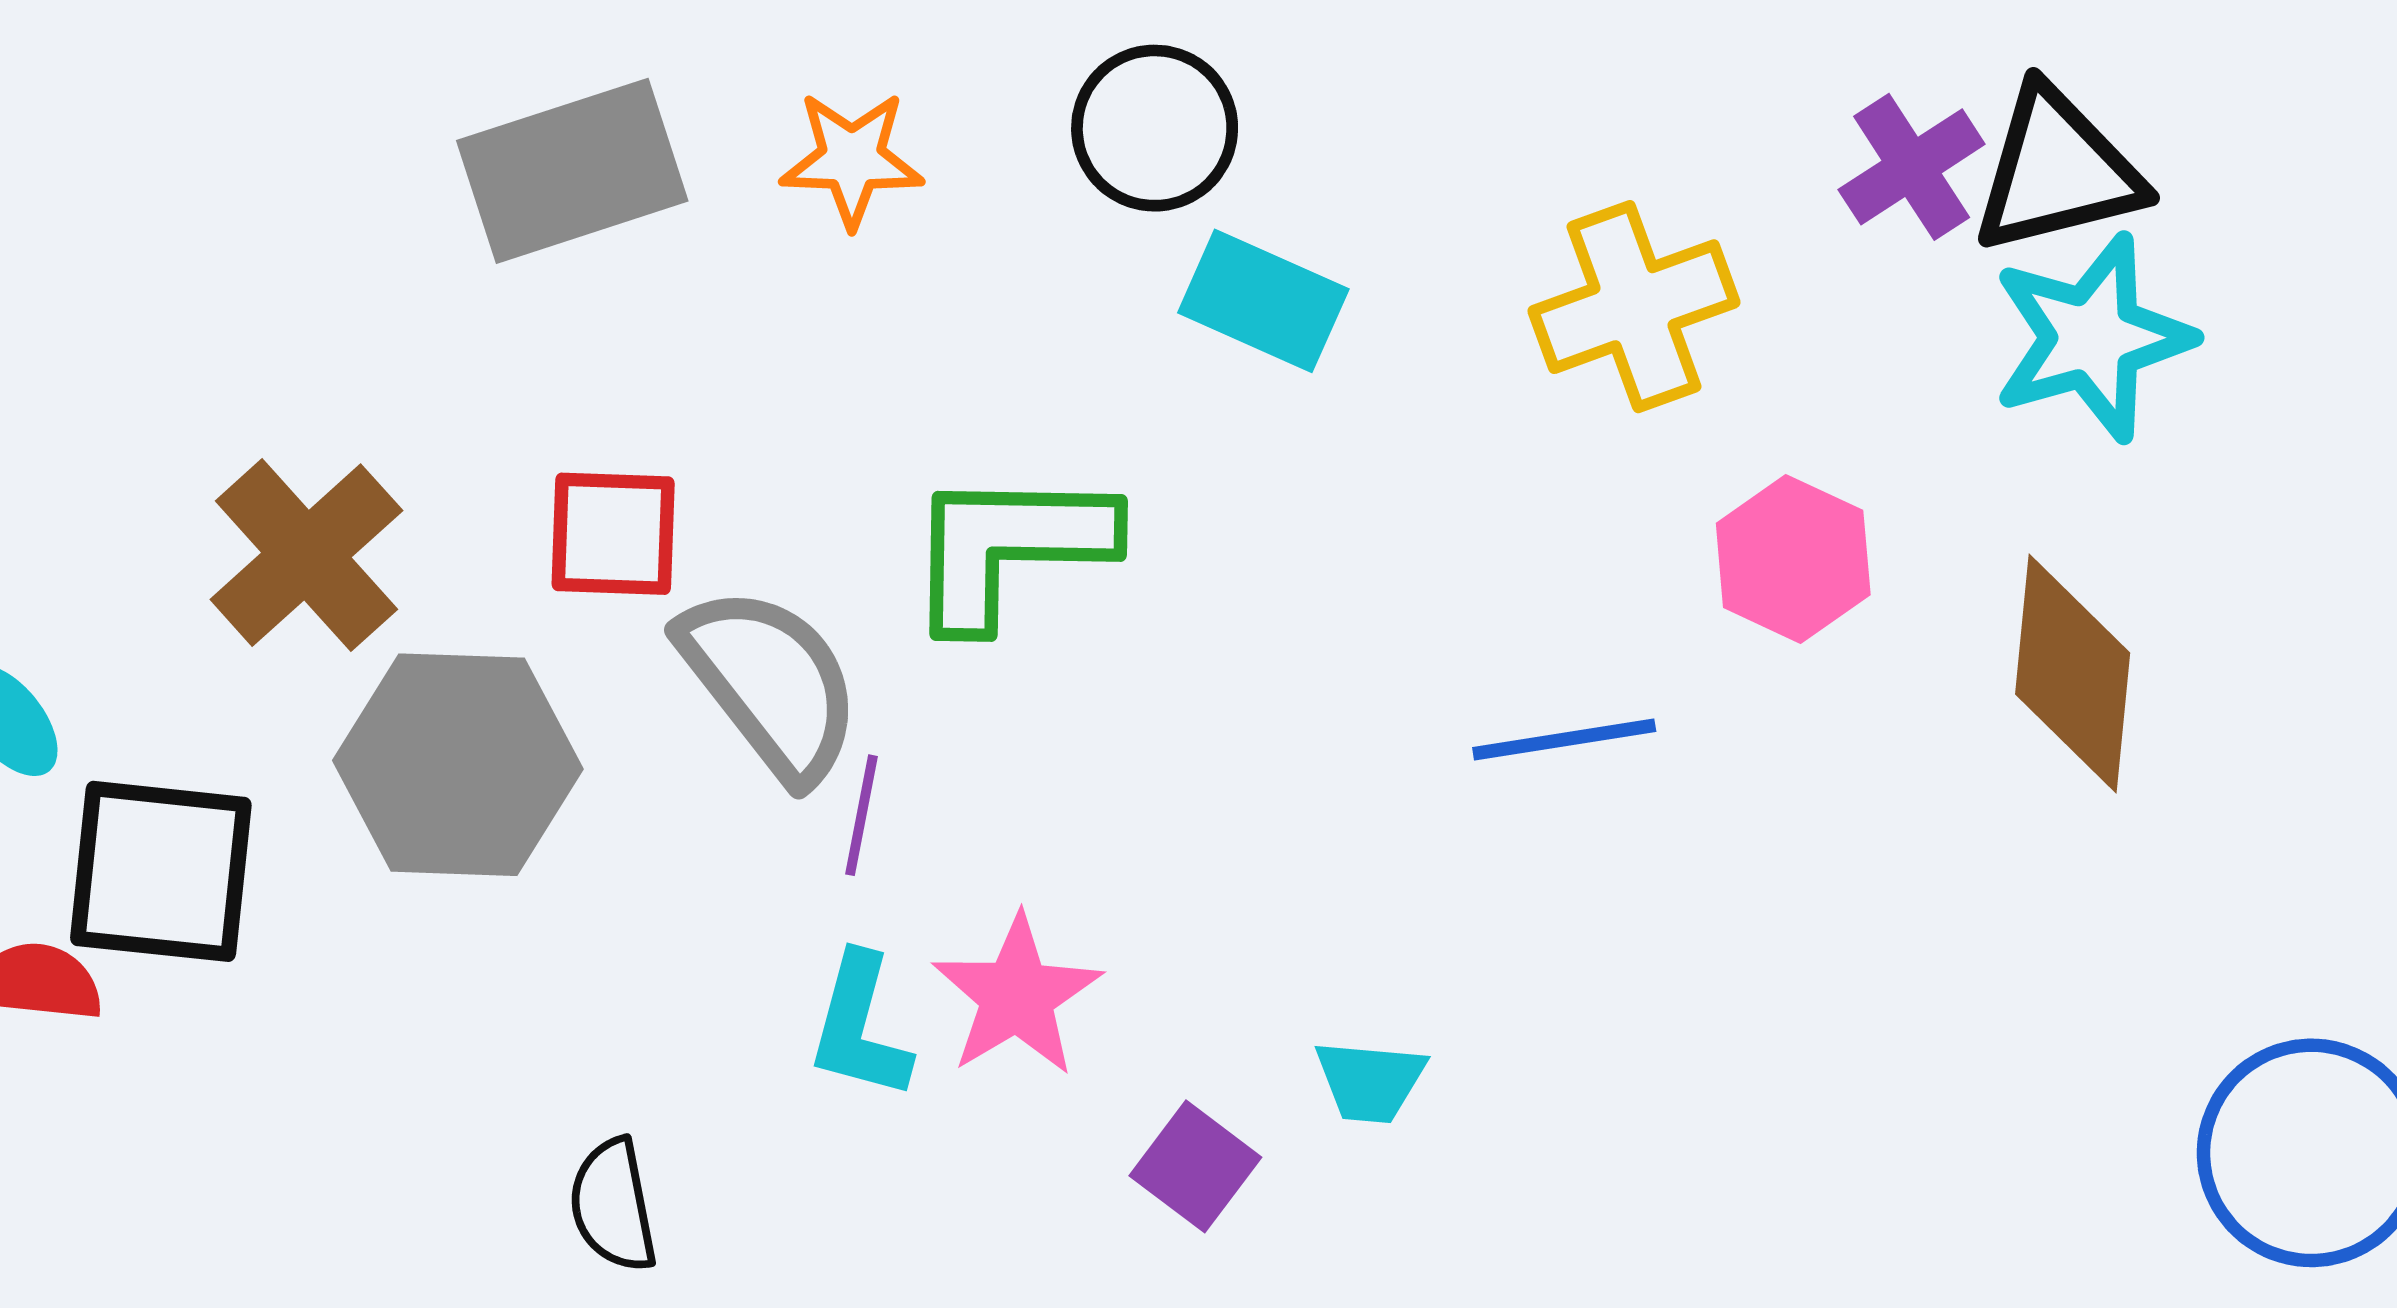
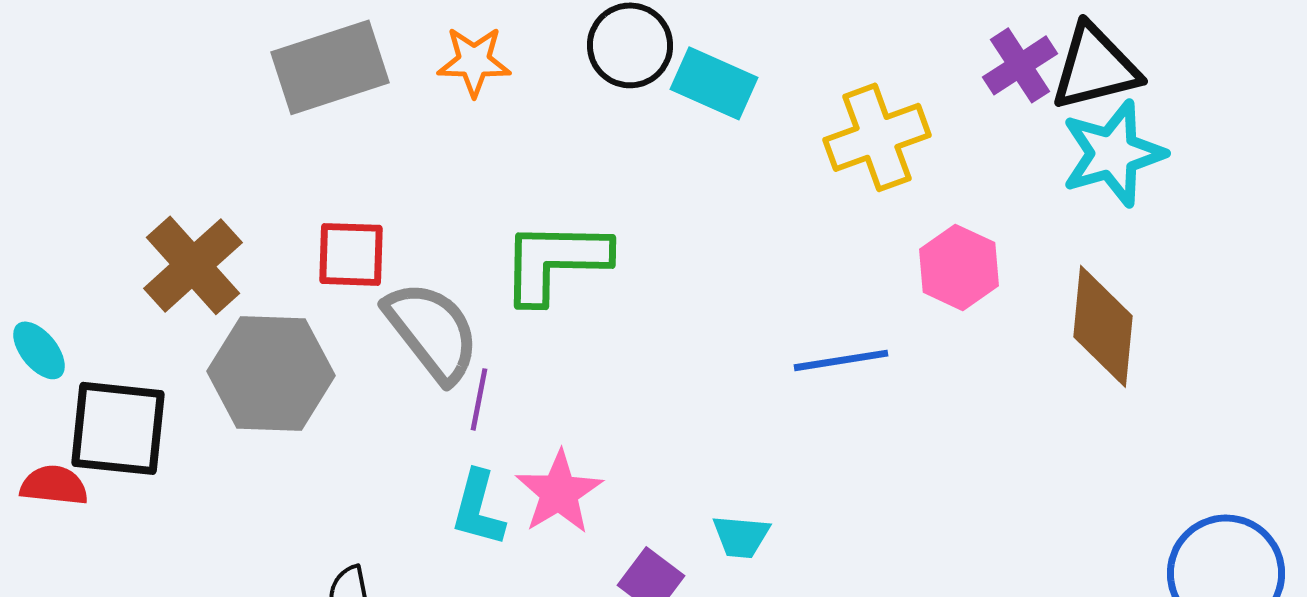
cyan rectangle: (1263, 301) -> (714, 83), moved

